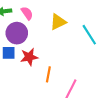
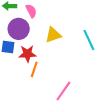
yellow triangle: (58, 22) -> (53, 35), moved
orange line: (48, 74) -> (34, 69), moved

